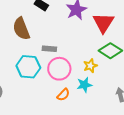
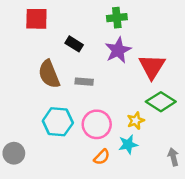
gray rectangle: (49, 49) -> (84, 82), moved

